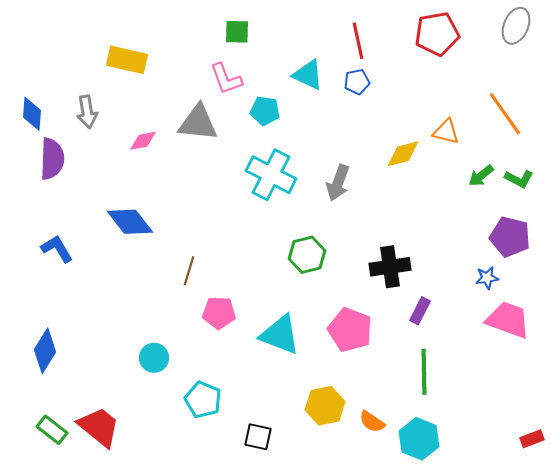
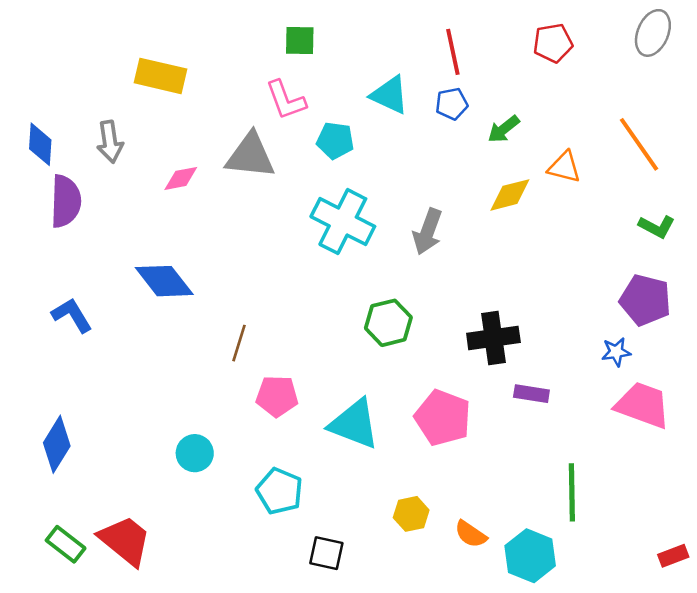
red pentagon: (437, 34) -> (553, 43), size x0.7
green arrow: (481, 176) -> (504, 129), moved
purple rectangle: (420, 311) -> (531, 394), turned 72
green line: (424, 372) -> (572, 492), moved
cyan pentagon: (203, 400) -> (280, 491), moved
yellow hexagon: (325, 406) -> (411, 514), size x0.7

